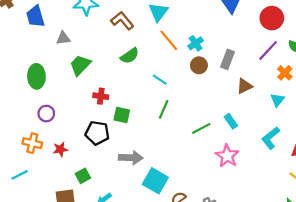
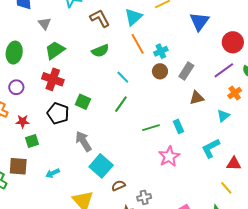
gray triangle: (63, 38) -> (45, 24), turned 48
red cross: (101, 96) -> (53, 79), moved, size x1.5
gray arrow: (131, 158) -> (83, 141), turned -135
green square: (83, 176) -> (32, 141), moved

